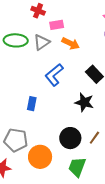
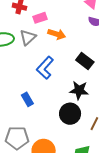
blue rectangle: (32, 104) -> (27, 99), turned -32
black circle: (70, 138) -> (70, 114), moved

